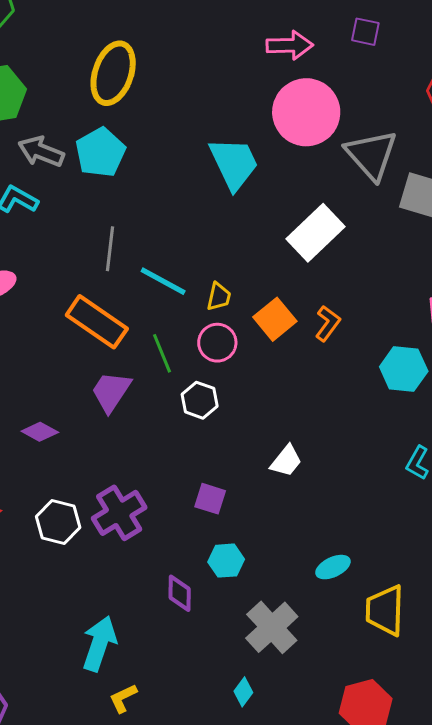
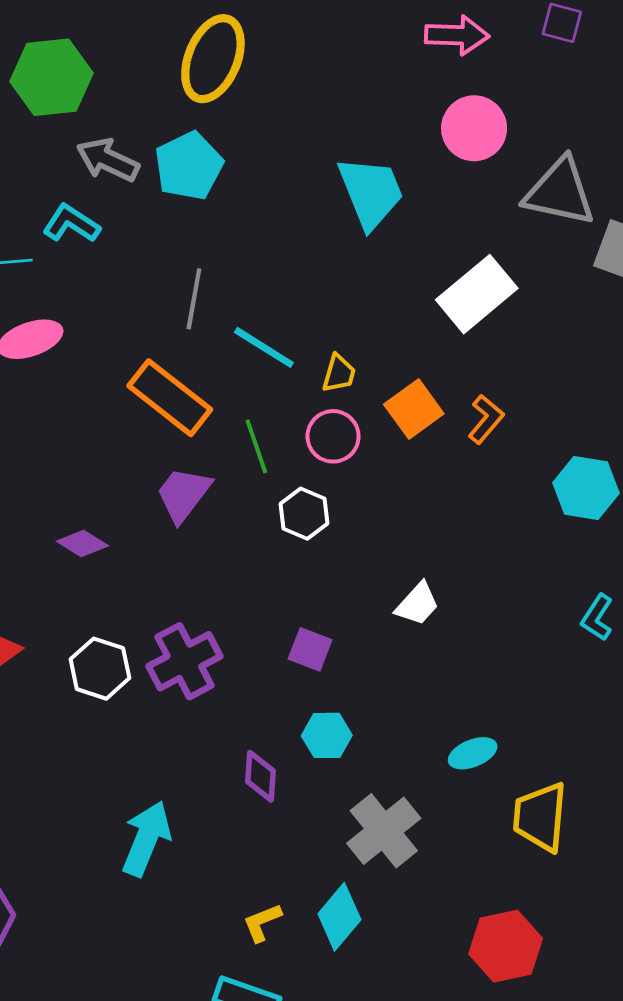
pink circle: (306, 112) -> (474, 128), size x0.7
gray triangle: (371, 155) -> (560, 192), turned -40
cyan diamond: (243, 692) -> (339, 917), size x1.6
yellow L-shape: (123, 698) -> (262, 922), moved

